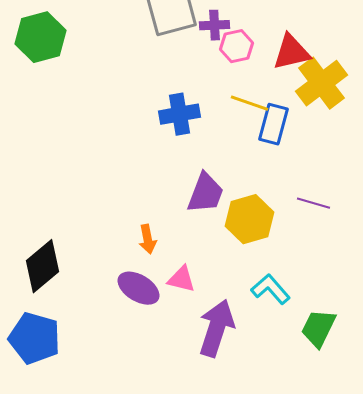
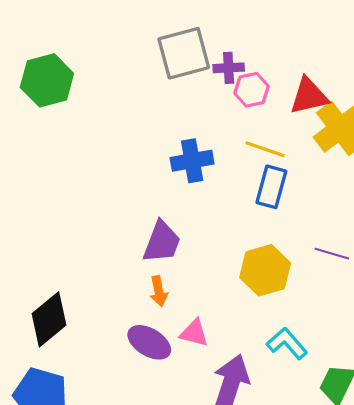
blue rectangle: (274, 124) -> (271, 187), moved
purple trapezoid: (206, 193) -> (162, 242), moved

